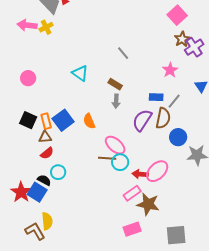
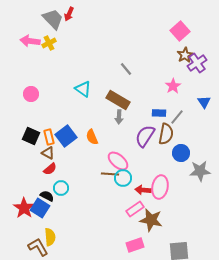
brown rectangle: (115, 84) -> (118, 100), size x1.6
brown triangle: (45, 137) -> (48, 153), turned 32
pink ellipse: (157, 171) -> (160, 187), turned -35

